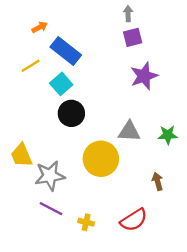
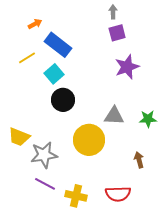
yellow trapezoid: (22, 155) -> (19, 137), turned -45
red semicircle: (134, 220) -> (118, 194), turned 30
yellow cross: (86, 222) -> (76, 196), size x1.5

